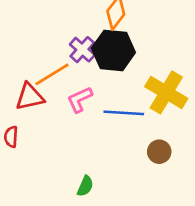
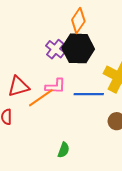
orange line: (52, 74) -> (41, 98), moved
pink L-shape: (80, 99) -> (55, 86), turned -150

